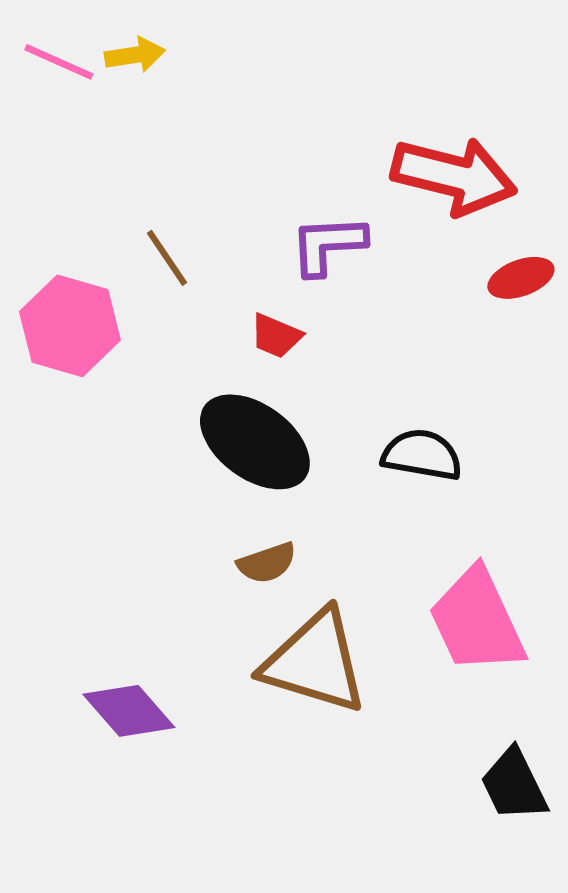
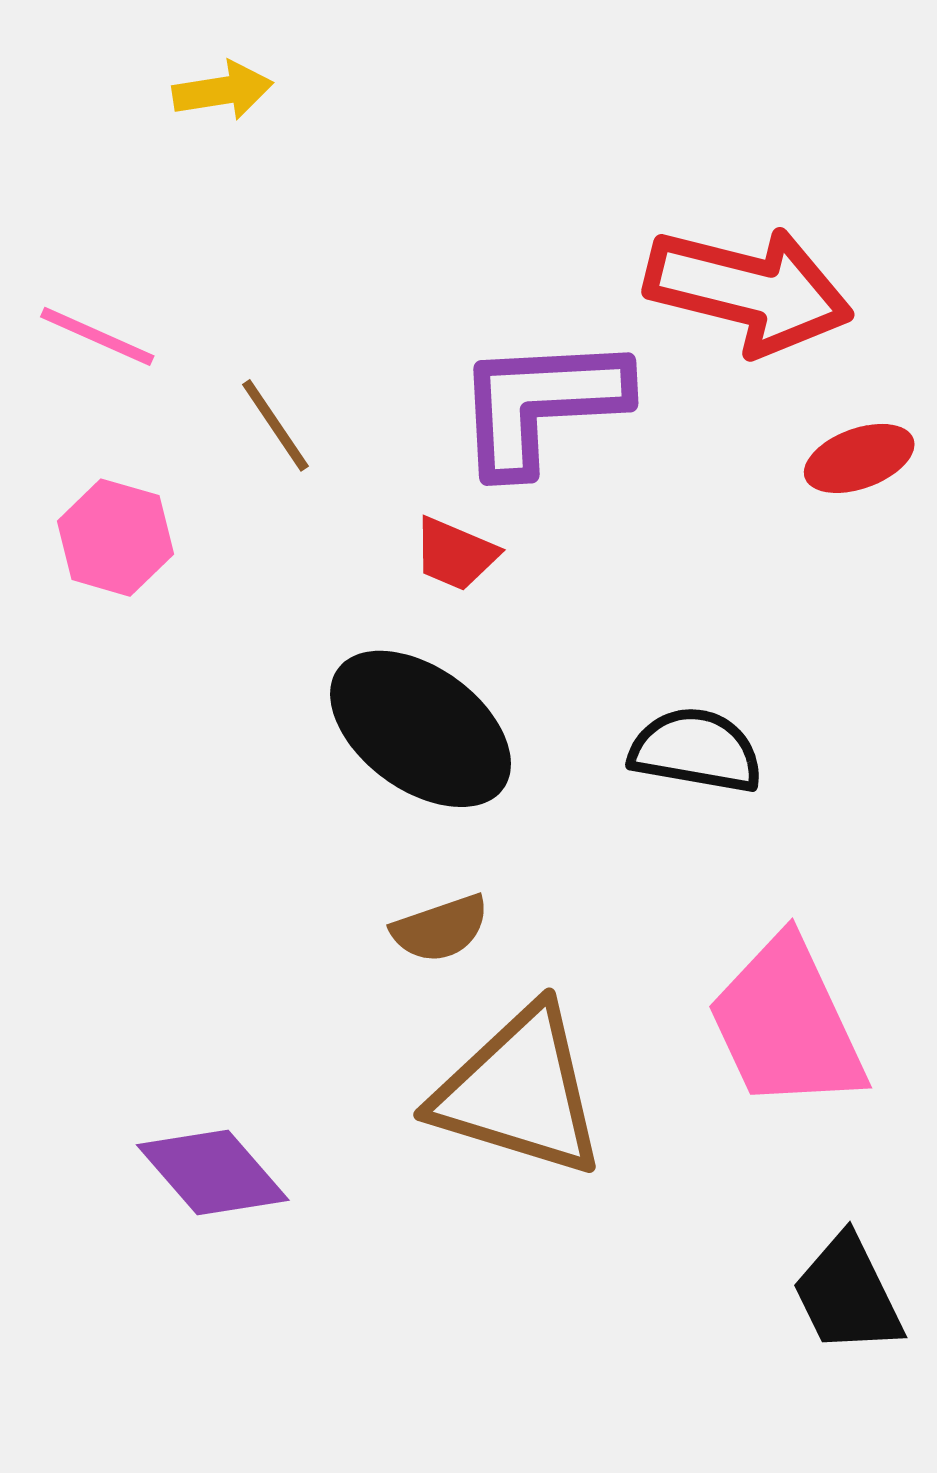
pink line: (59, 62) -> (97, 336), moved
purple L-shape: (328, 245) -> (541, 404), size x1.4
pink hexagon: (70, 326) -> (115, 538), size x0.7

